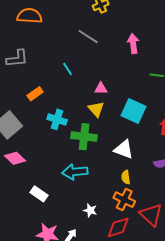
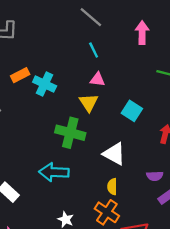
cyan line: (68, 69) -> (94, 50), moved
cyan square: (134, 111) -> (132, 111), size x0.7
cyan cross: (57, 119) -> (45, 84), moved

